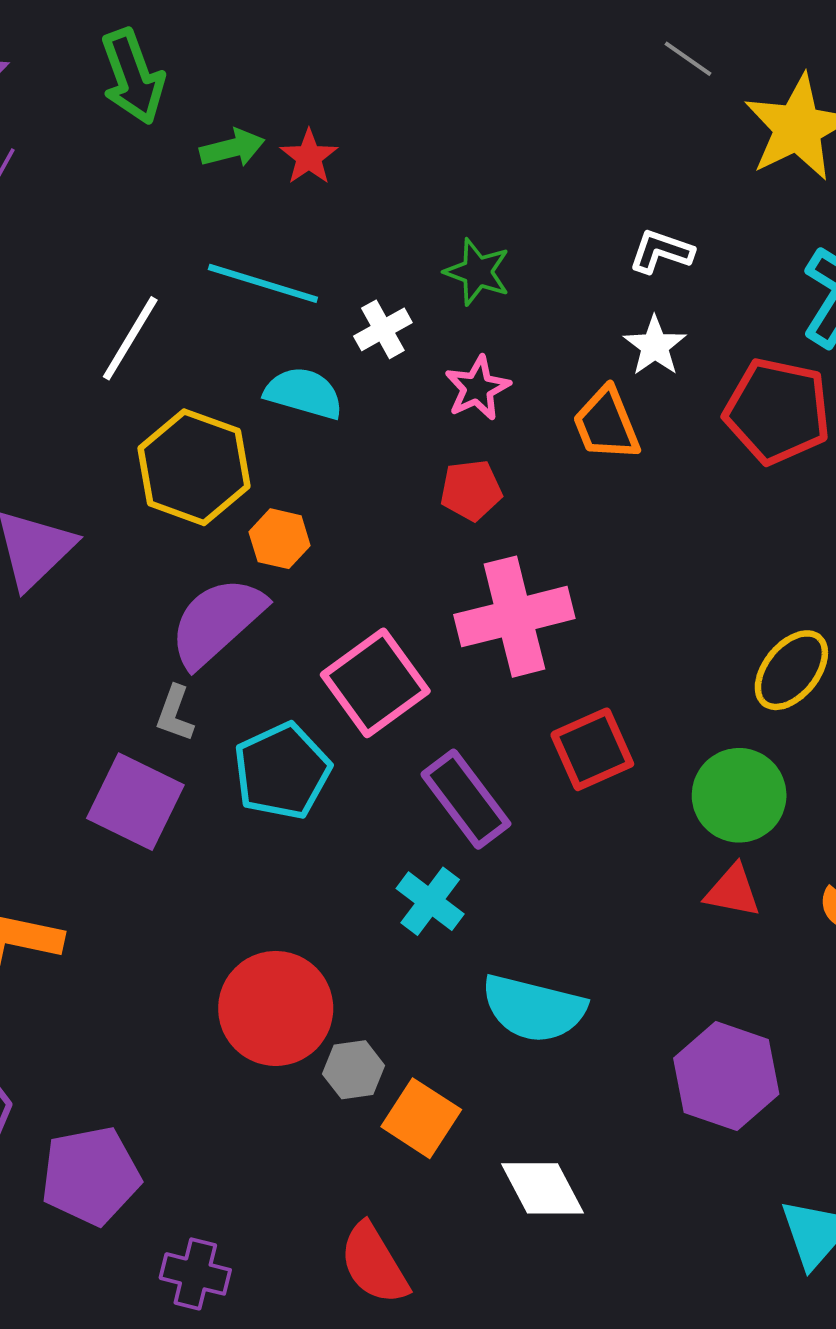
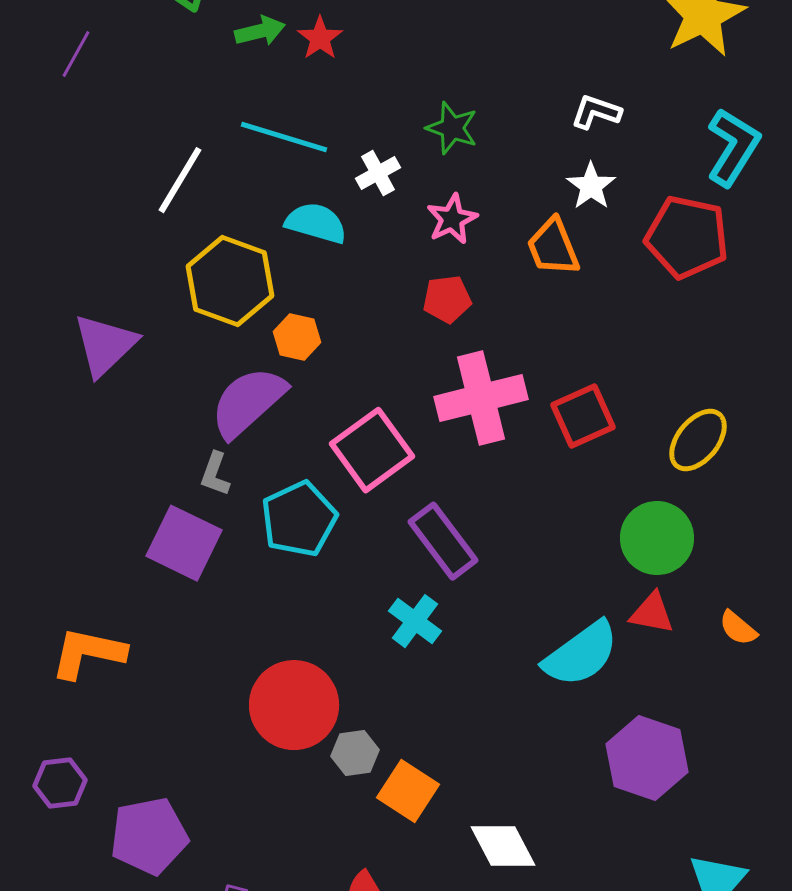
red square: (592, 749) -> (583, 416), moved
cyan semicircle: (534, 1008) -> (581, 654), moved, turned -50

